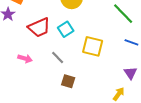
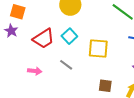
brown square: (68, 81) -> (105, 86), moved

